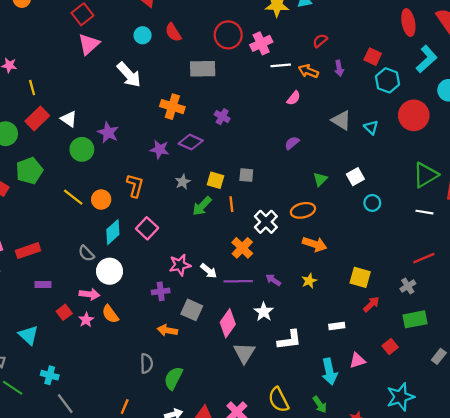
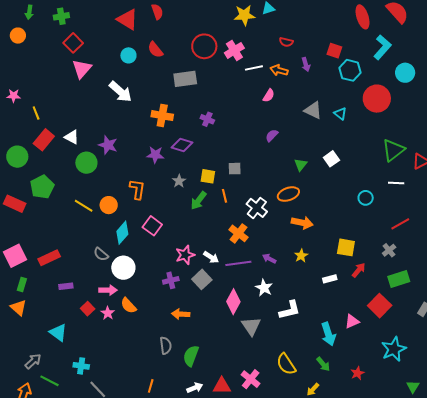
red semicircle: (320, 41) -> (286, 42), turned -120
cyan circle: (372, 203) -> (366, 198), moved
gray square: (192, 310) -> (202, 279), moved, turned 30
white rectangle: (337, 326) -> (330, 279), moved
red square: (390, 346) -> (380, 306), size x1.6

